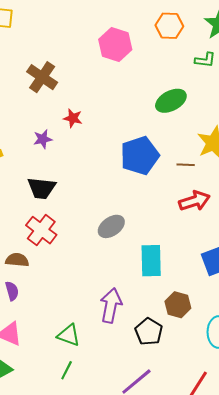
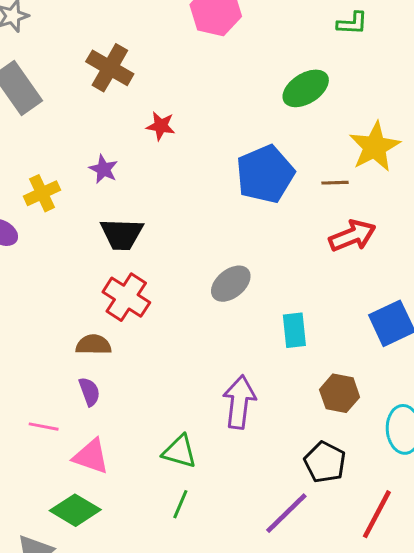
purple star: (43, 139) -> (104, 169), moved, turned -30
cyan rectangle: (151, 261) -> (294, 330), size x0.7
black pentagon: (149, 332) -> (325, 462), moved

